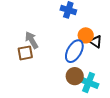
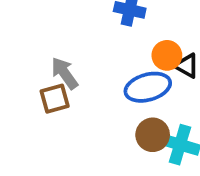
blue ellipse: (74, 51) -> (148, 87), turned 50

